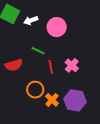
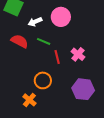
white arrow: (31, 20) -> (35, 22), moved
red semicircle: (14, 65) -> (20, 41), moved, turned -132
orange cross: (52, 100) -> (29, 100), moved

